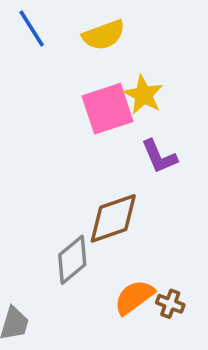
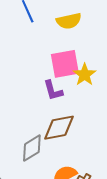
yellow star: (143, 95) -> (85, 75), moved
purple L-shape: (159, 156) -> (53, 90), moved

